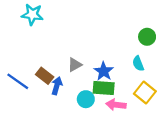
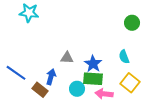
green circle: (147, 37) -> (132, 23), moved
gray triangle: (75, 65) -> (67, 58), turned 32
brown rectangle: (45, 76) -> (40, 90), moved

